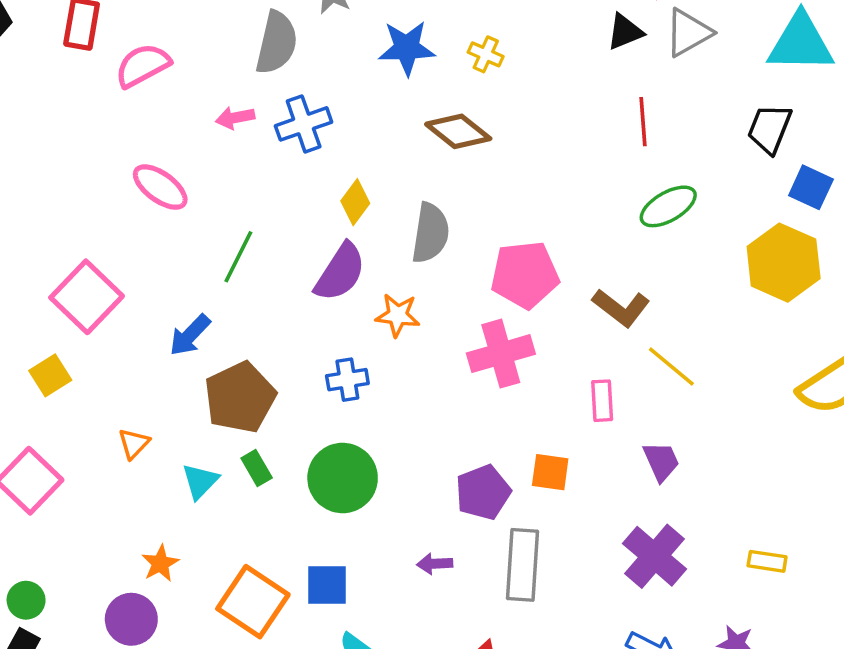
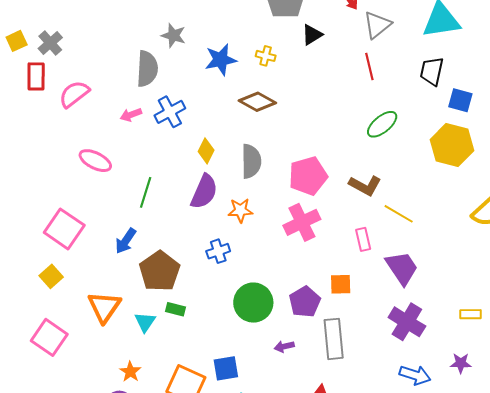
black triangle: (625, 32) -> (312, 35), moved
red line: (643, 122) -> (369, 67), moved
orange triangle: (134, 443) -> (104, 307), size x1.8
purple trapezoid: (661, 461) -> (402, 268), size x1.5
green rectangle: (257, 468) -> (175, 309), turned -36
green circle: (343, 478) -> (253, 303), moved

